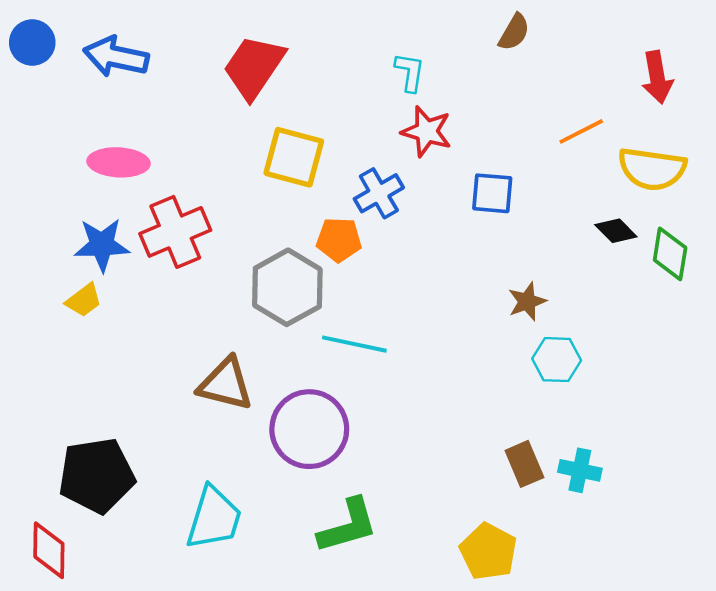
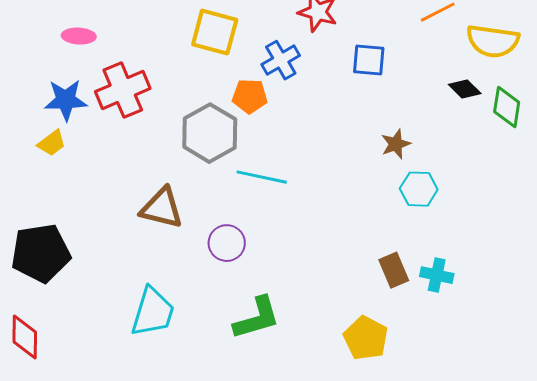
pink ellipse: (119, 162) -> (79, 36), size x0.7
purple circle: (309, 429) -> (227, 243), size x0.6
black pentagon: (97, 475) -> (41, 253), moved

